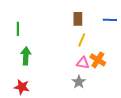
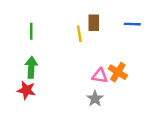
green line: (18, 29) -> (31, 31), moved
yellow line: (82, 40) -> (79, 34), moved, turned -32
red star: (22, 87) -> (26, 90), moved

